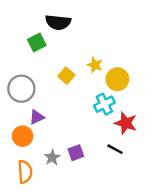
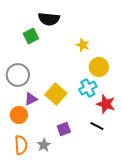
yellow star: (95, 65) -> (83, 45), moved
yellow square: (66, 76) -> (56, 94), moved, size x1.5
gray star: (52, 157) -> (44, 145), moved

